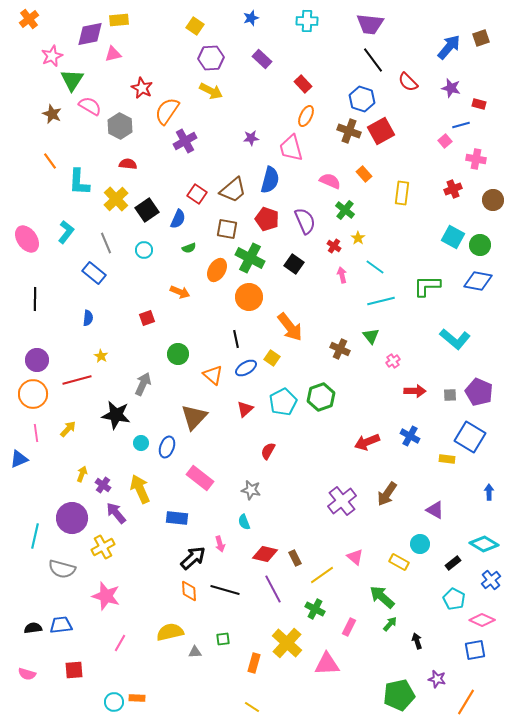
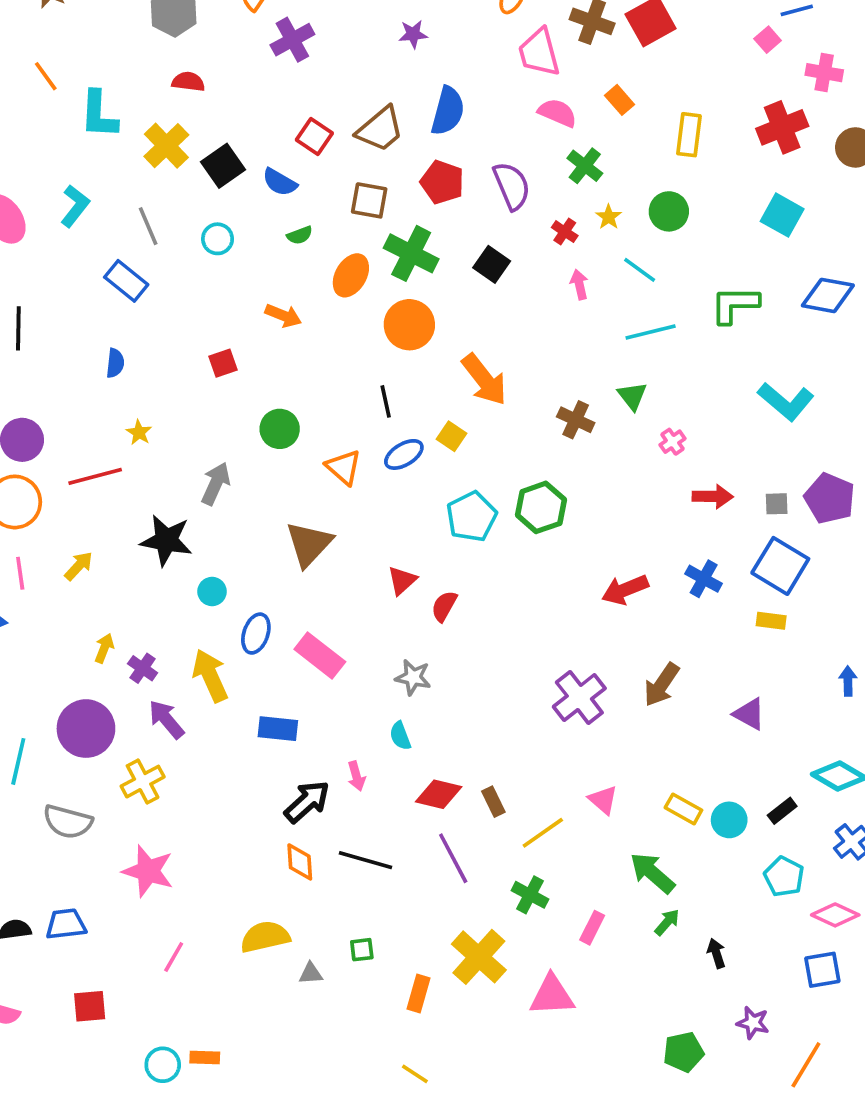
pink trapezoid: (291, 148) -> (539, 52), moved
red cross: (453, 189) -> (782, 127), size x1.5
blue semicircle: (178, 219) -> (280, 182), turned 96
green circle: (480, 245) -> (669, 211), moved
red triangle: (245, 409) -> (402, 581), moved
blue square: (470, 437) -> (780, 566), moved
blue ellipse: (167, 447) -> (256, 634), moved
cyan circle: (420, 544) -> (729, 820), moved
green pentagon: (399, 695) -> (683, 1052), size x0.7

